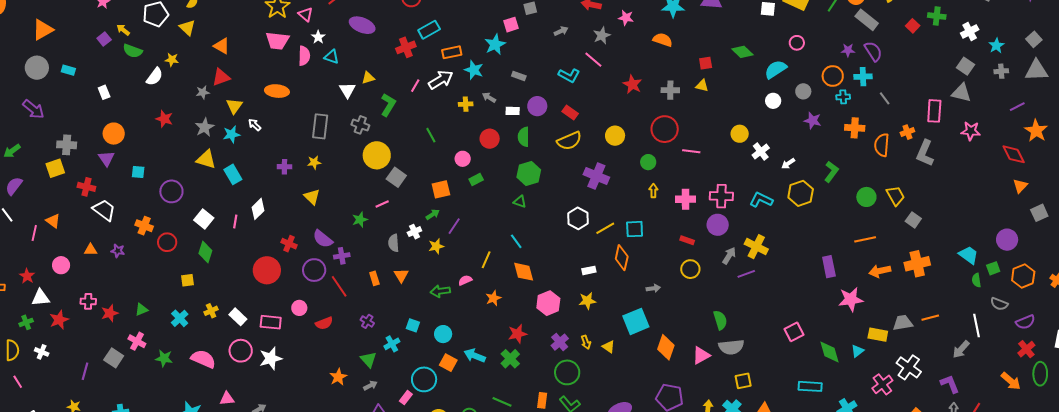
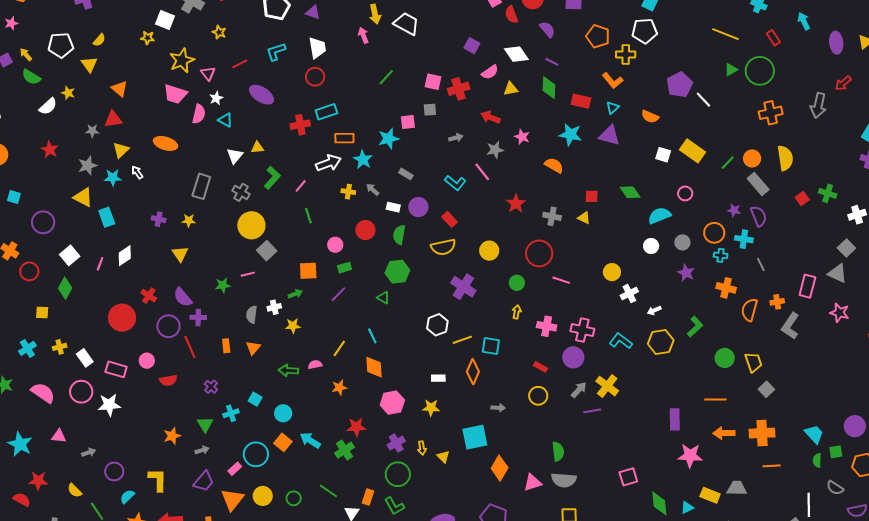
pink line: (415, 86) -> (301, 186), moved
purple line: (454, 226) -> (338, 294), moved
orange line: (930, 318) -> (772, 466), moved

